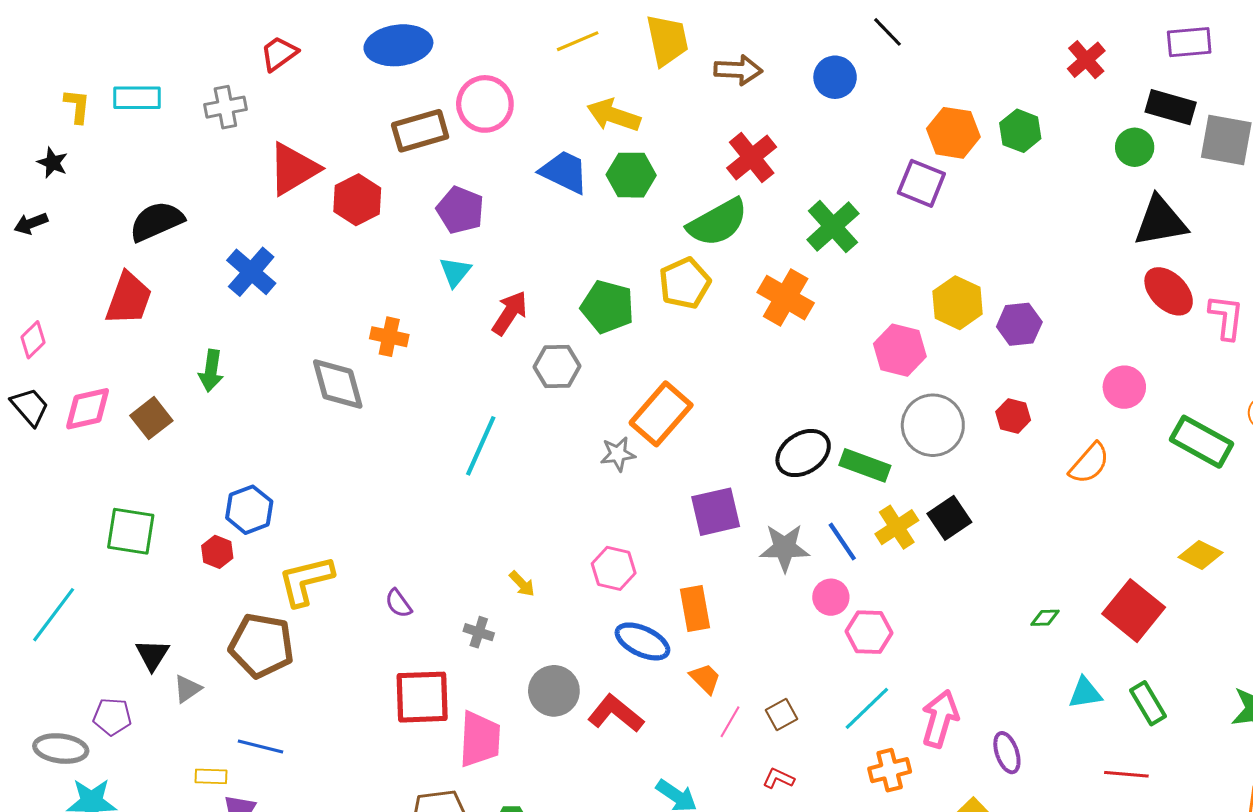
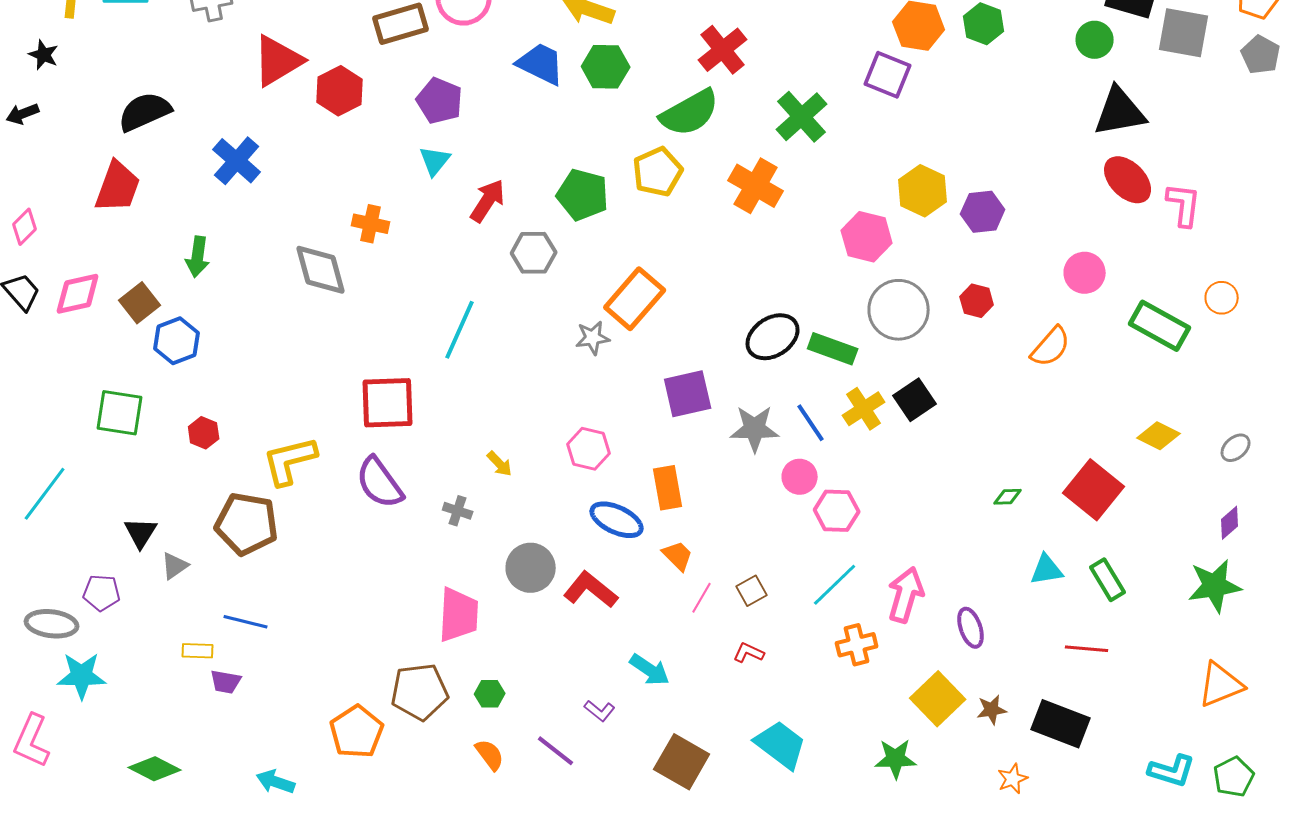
blue hexagon: (249, 510) -> (177, 341), moved
purple semicircle: (398, 603) -> (380, 483), size x1.8
red square: (422, 697) -> (388, 403), moved

